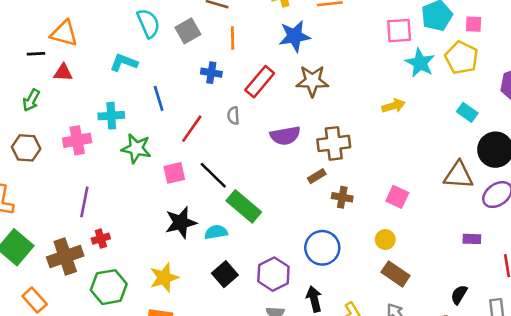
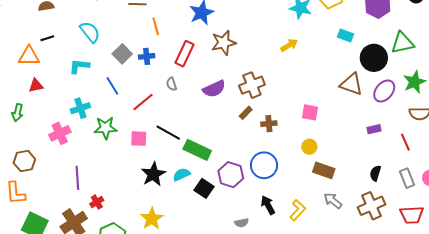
gray square: (188, 31) -> (122, 54), moved
black line: (36, 54) -> (47, 38), moved
red line: (192, 129) -> (143, 102), turned 30
brown hexagon: (26, 148) -> (24, 161), moved
pink square: (174, 173) -> (139, 139), turned 30
brown triangle: (459, 175) -> (351, 84), turned 30
black square: (225, 274) -> (204, 188), moved
purple hexagon: (273, 274) -> (231, 175), moved

